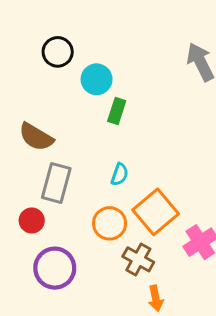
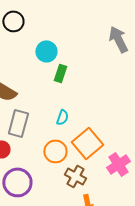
black circle: (58, 52) -> (13, 21), moved

